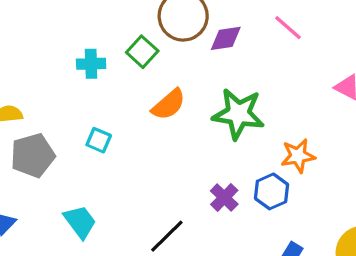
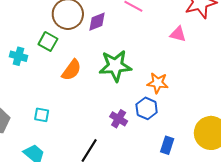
cyan cross: (91, 64) -> (18, 56), turned 30
cyan square: (99, 140) -> (42, 115), moved
orange star: (298, 156) -> (158, 83), turned 30

